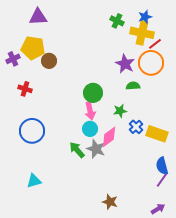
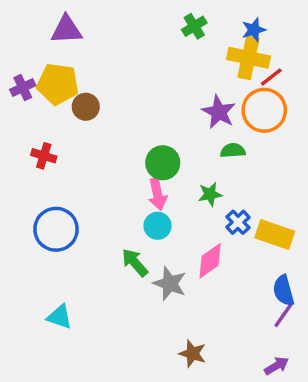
green cross: (117, 21) -> (194, 26), moved, turned 32
purple cross: (13, 59) -> (23, 88), moved
pink diamond: (109, 137) -> (210, 261), moved
gray star: (96, 149) -> (170, 284), moved
cyan triangle: (34, 181) -> (60, 317), turned 35

